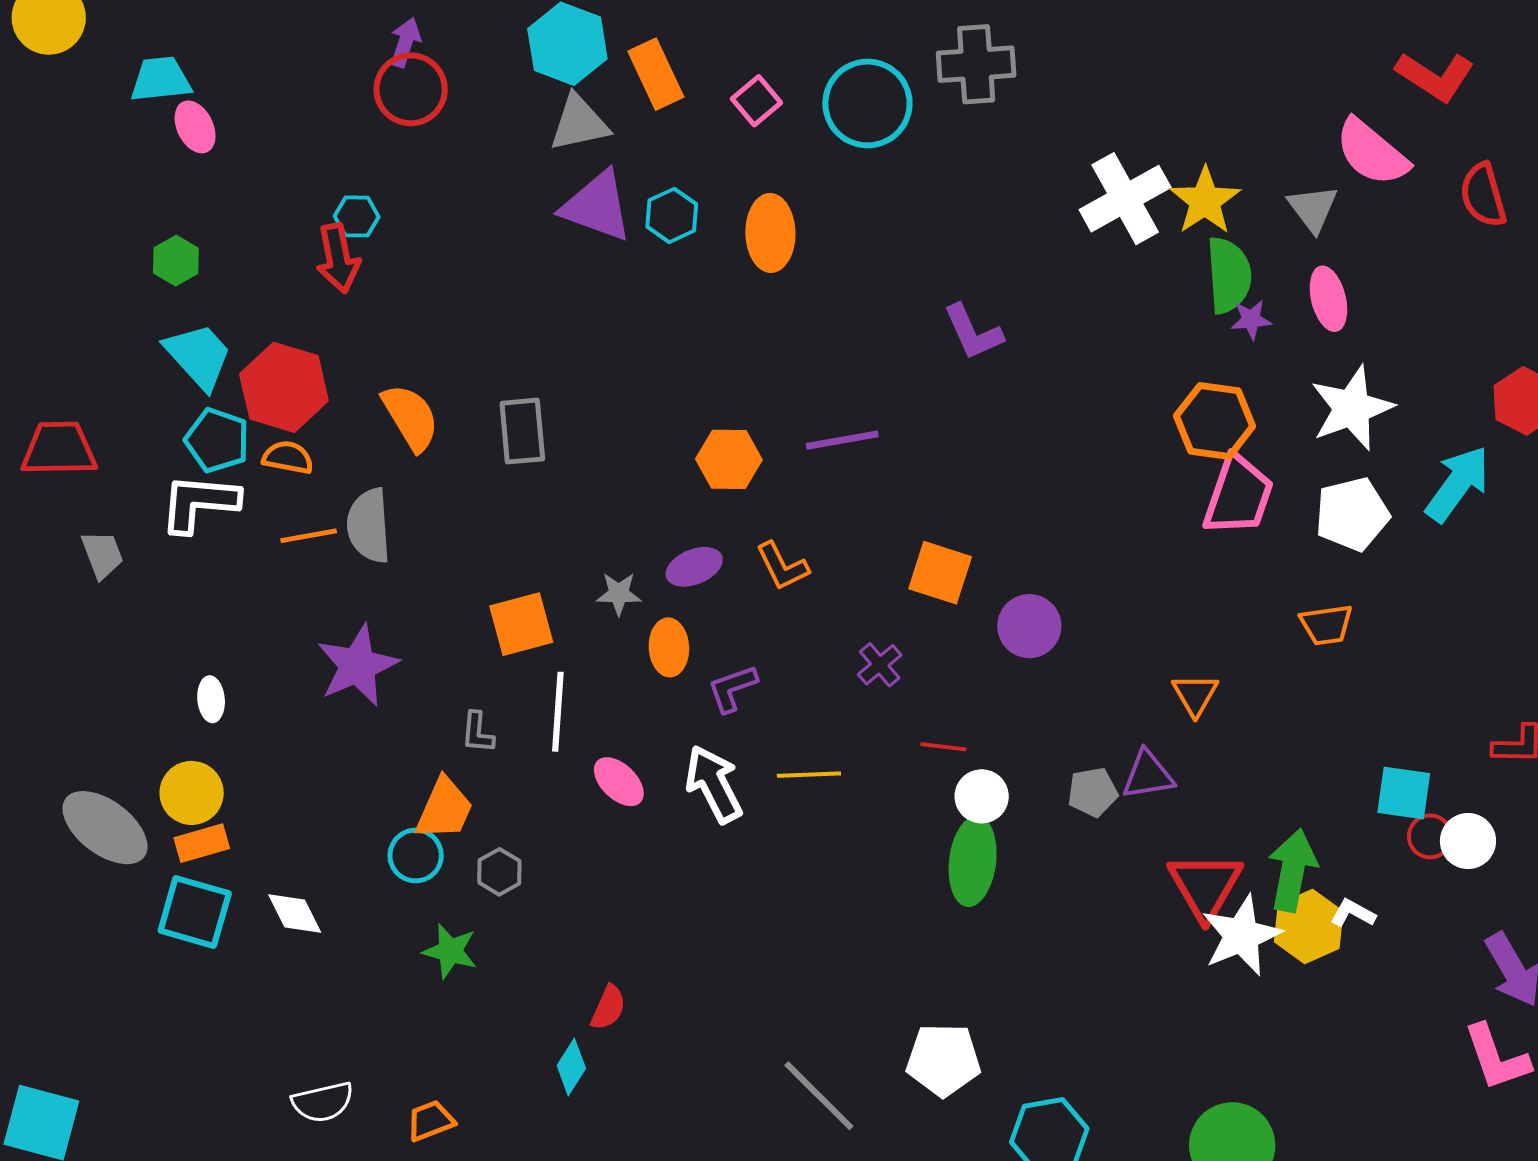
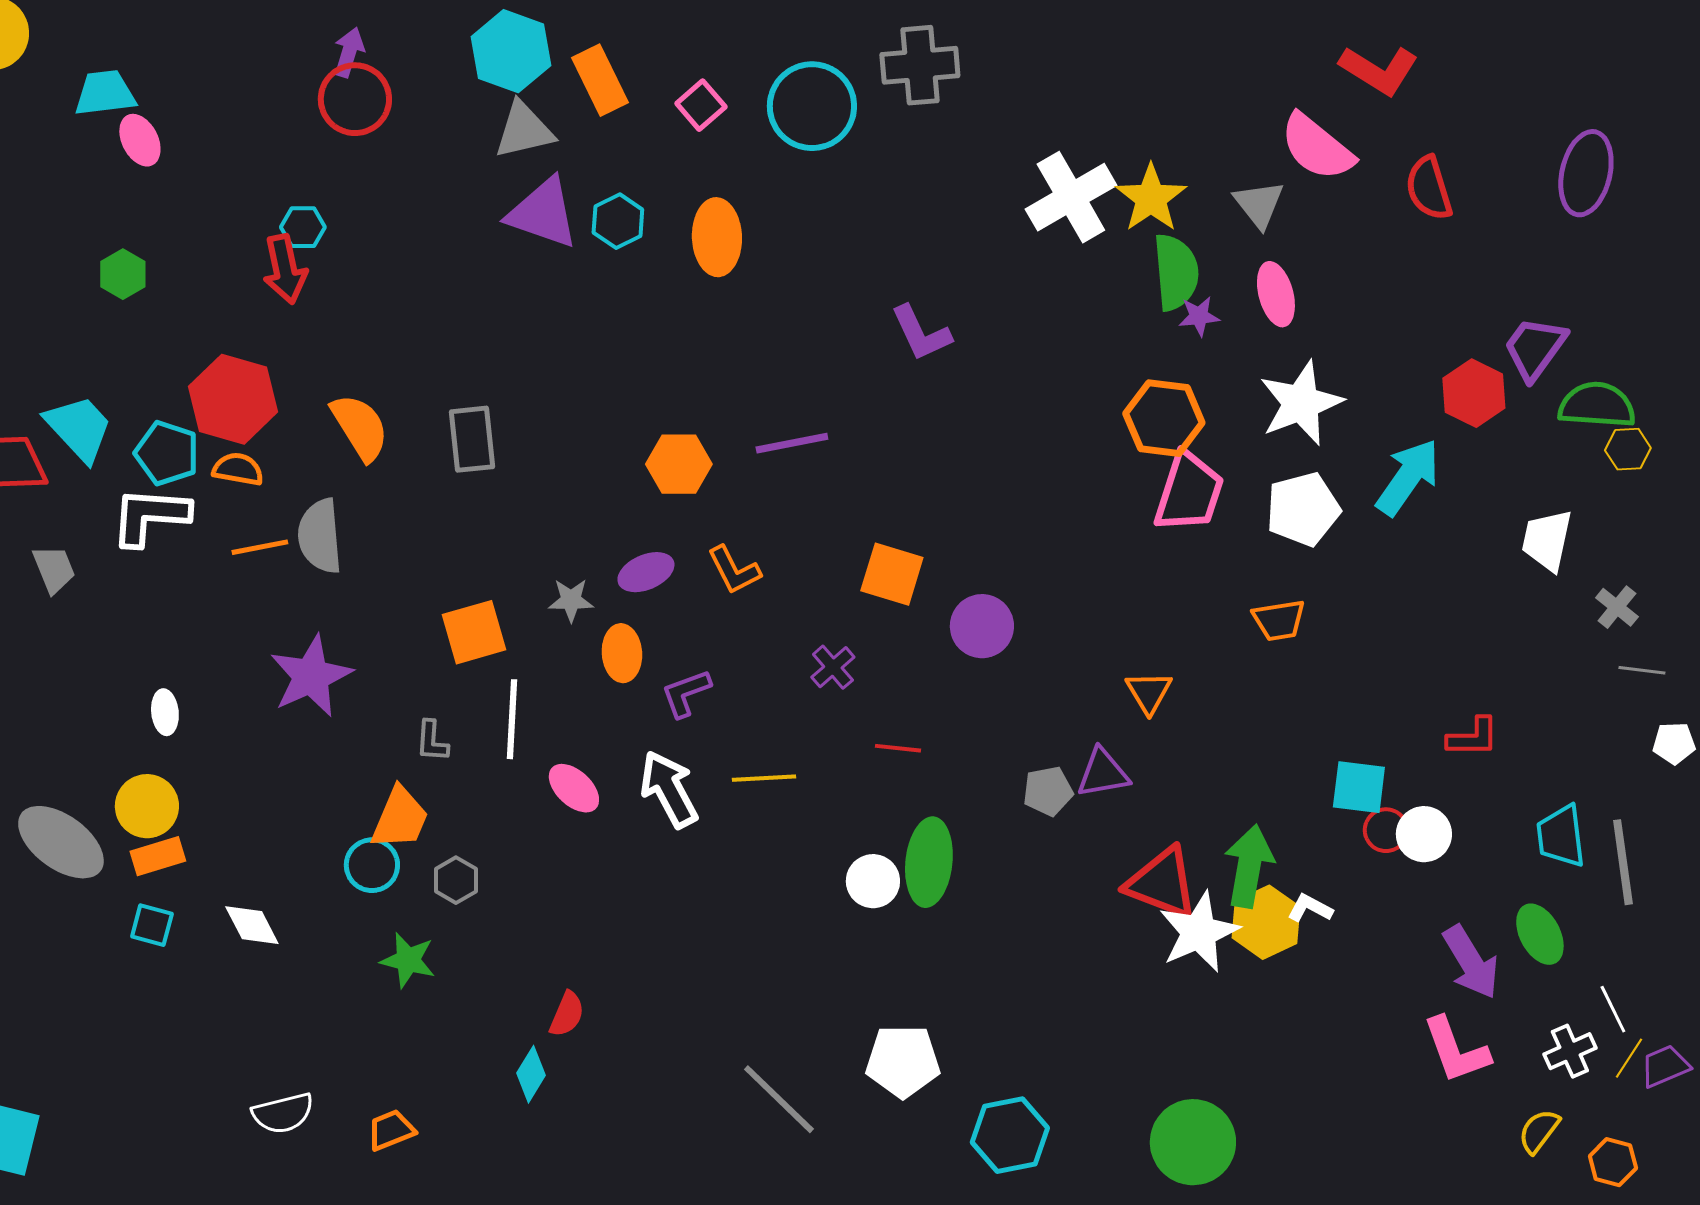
cyan trapezoid: (198, 356) -> (79, 428), moved
white circle: (982, 796) -> (873, 881), moved
red triangle: (1205, 886) -> (1162, 883), turned -38
cyan square: (195, 912) -> (152, 925), size x0.6

